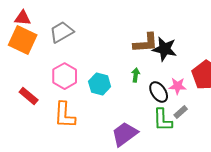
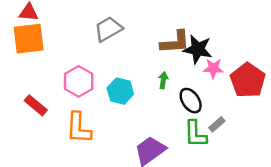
gray trapezoid: (62, 32) -> (108, 29), moved
orange square: (23, 40) -> (29, 39), turned -32
pink star: (178, 86) -> (213, 68), moved

